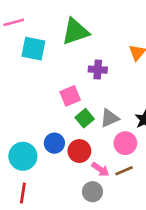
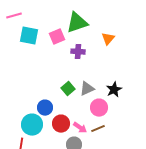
green triangle: (75, 32) -> (77, 23), moved
pink square: (70, 96) -> (57, 37), moved
red circle: (79, 151) -> (61, 124), moved
cyan circle: (23, 156) -> (32, 125), moved

